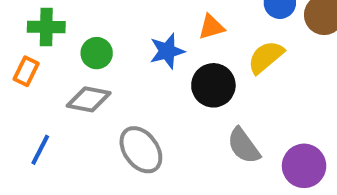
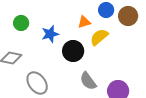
orange triangle: (211, 27) -> (84, 22), moved
green circle: (97, 53) -> (21, 23), moved

